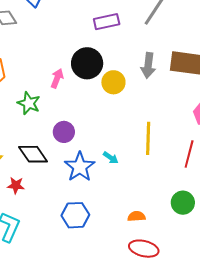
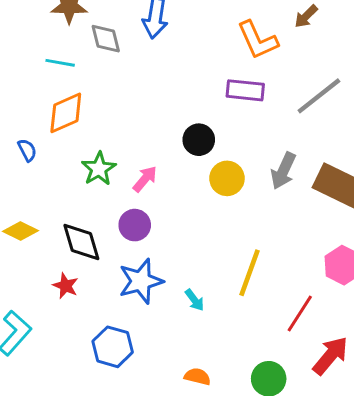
black circle: (87, 63) -> (199, 140), size x0.7
pink arrow: (57, 78) -> (145, 179), moved
cyan arrow: (111, 158) -> (195, 300), moved
red star: (16, 185) -> (66, 286), moved

